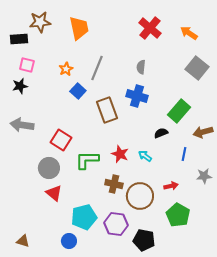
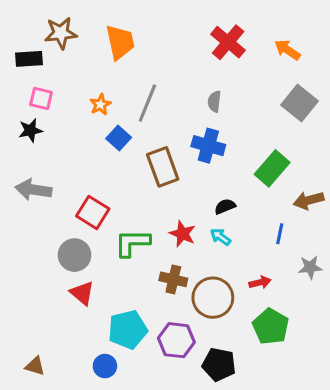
black semicircle: (161, 133) -> (225, 206), moved

